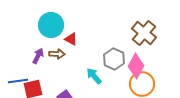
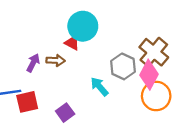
cyan circle: (51, 25) -> (83, 26), moved
brown cross: (144, 33) -> (154, 52), moved

